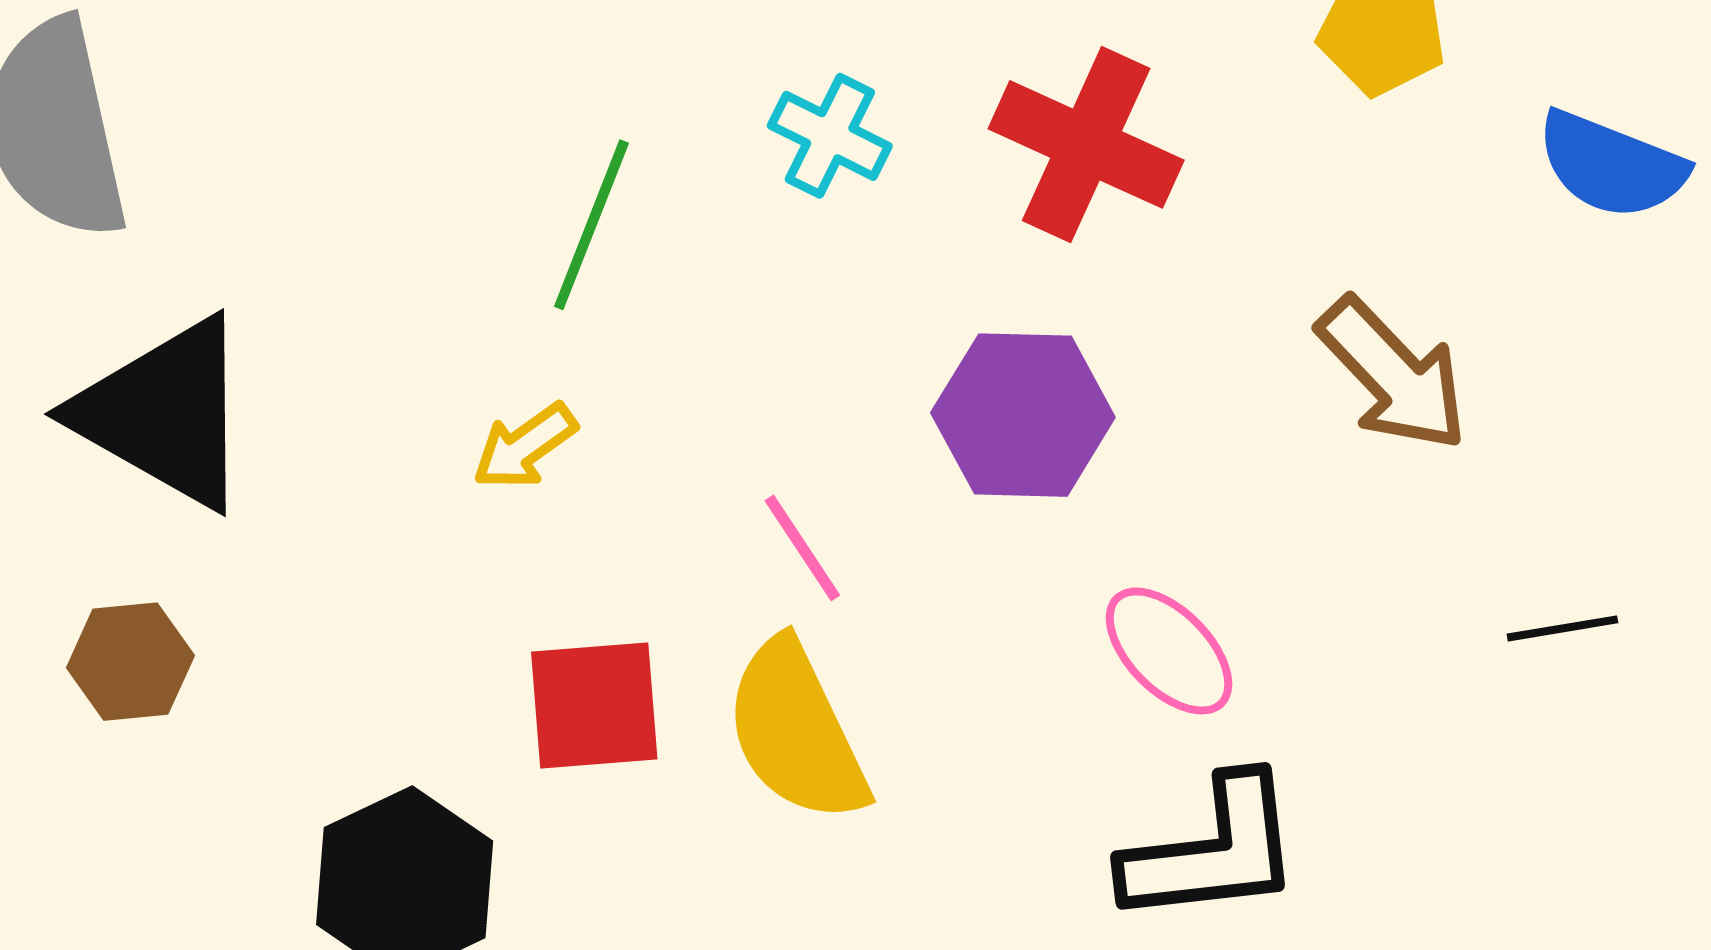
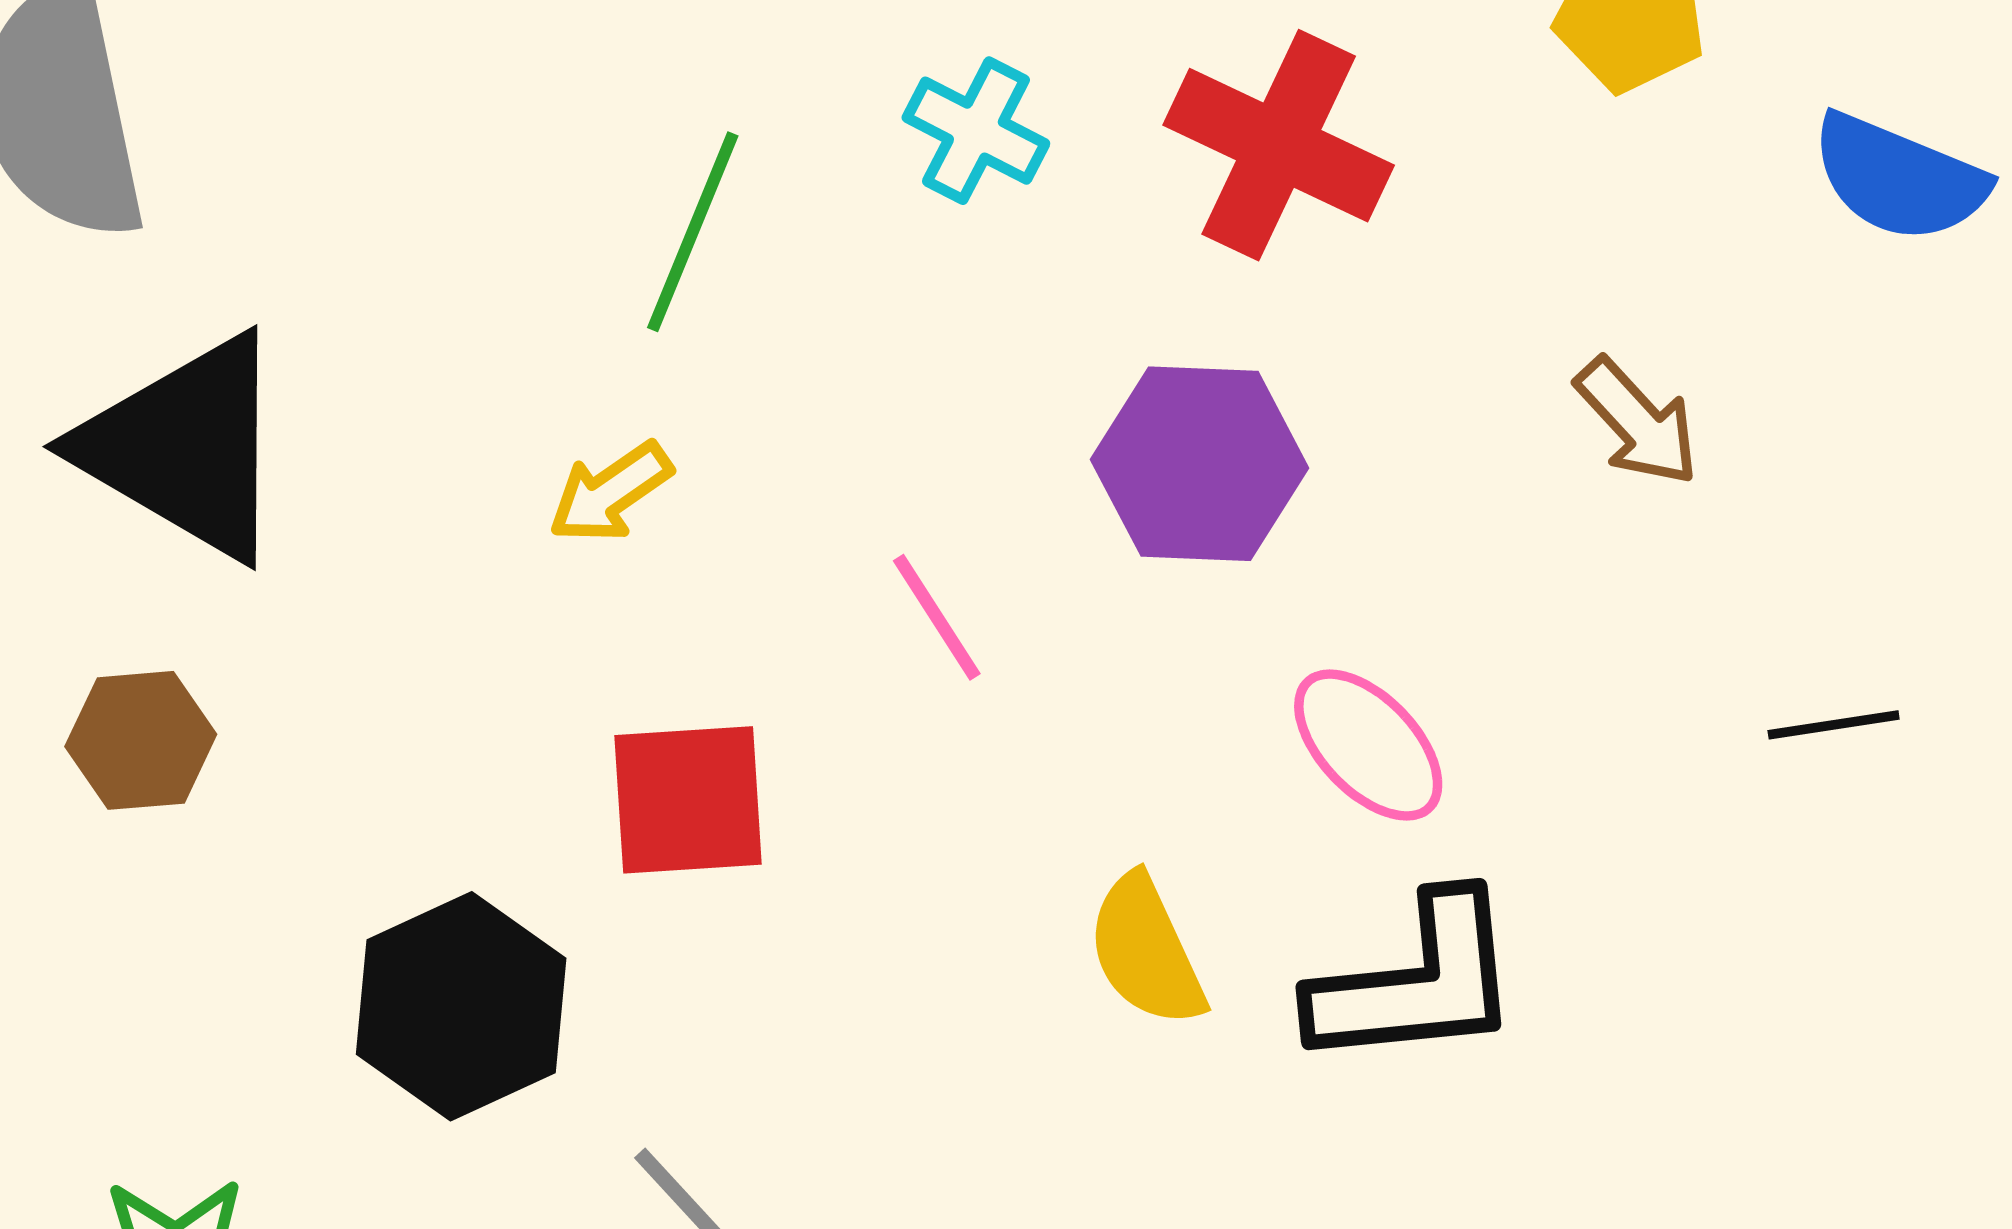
brown arrow: (1393, 374) -> (1637, 422), size x0.7
yellow semicircle: (796, 731) -> (1146, 951), moved, size x0.7

